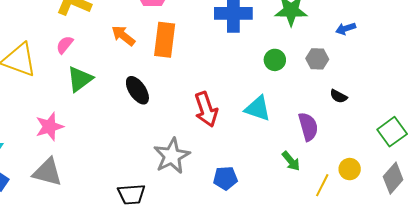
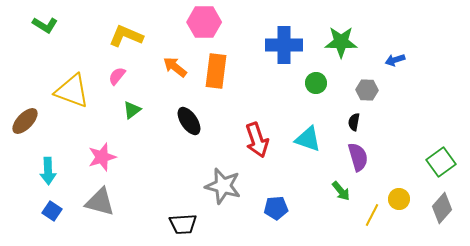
green circle: (275, 60) -> (316, 83), moved
green triangle: (80, 79) -> (132, 110), size x0.7
black semicircle: (339, 96) -> (354, 122), moved, turned 72
gray star: (172, 156) -> (223, 186), turned -30

